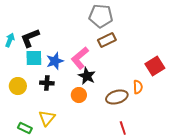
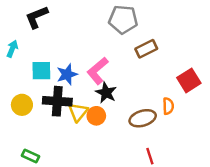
black L-shape: (30, 38) -> (37, 17), moved
brown rectangle: (107, 40) -> (146, 49), moved
black cross: (47, 83) -> (57, 101), size x1.6
yellow triangle: (47, 118) -> (78, 112), moved

